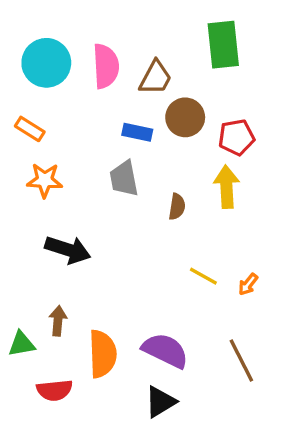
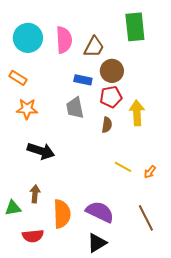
red pentagon: (236, 137) -> (111, 97), moved

